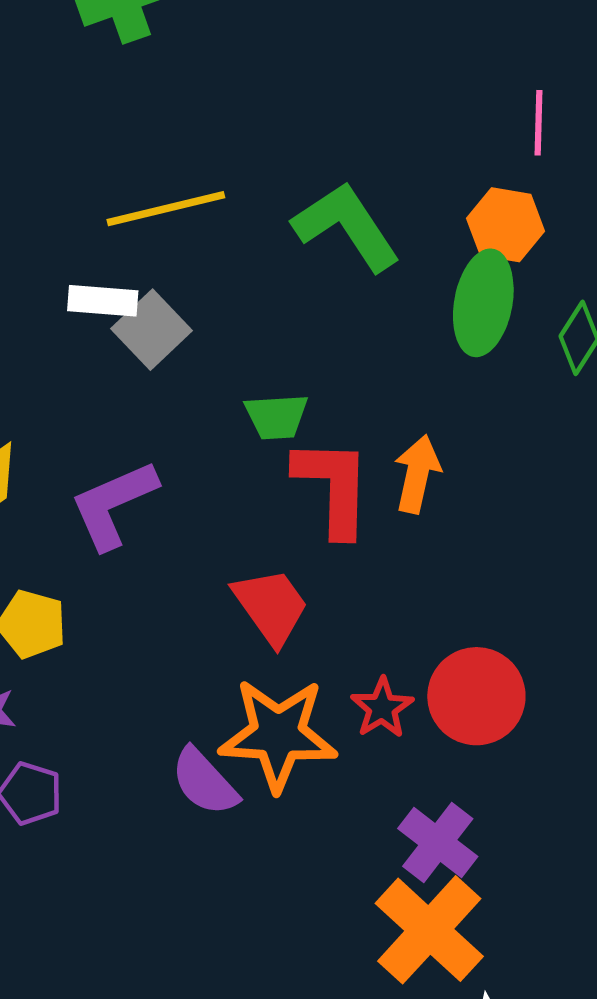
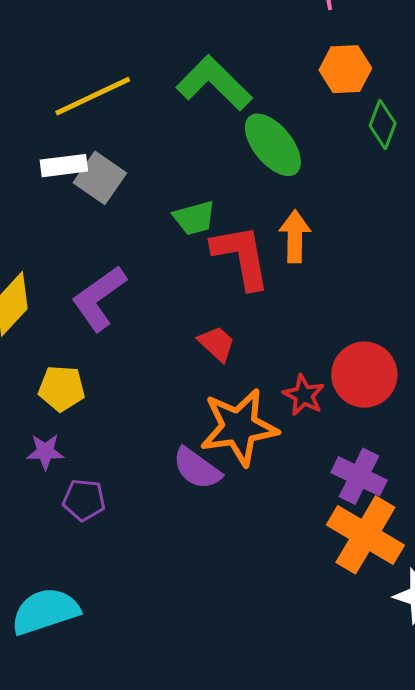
orange hexagon: (506, 225) -> (345, 69), moved
green ellipse: (483, 303) -> (273, 145), moved, turned -38
red trapezoid: (271, 606) -> (217, 344), size x0.7

